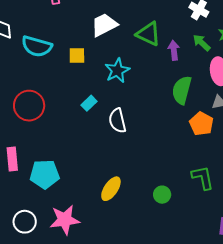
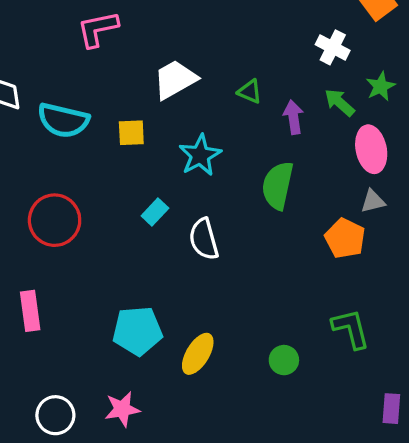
green triangle: (148, 34) -> (250, 91), size x0.6
green semicircle: (182, 90) -> (278, 186), moved
cyan pentagon: (45, 174) -> (137, 331), moved
pink star: (65, 220) -> (122, 409), size x0.7

